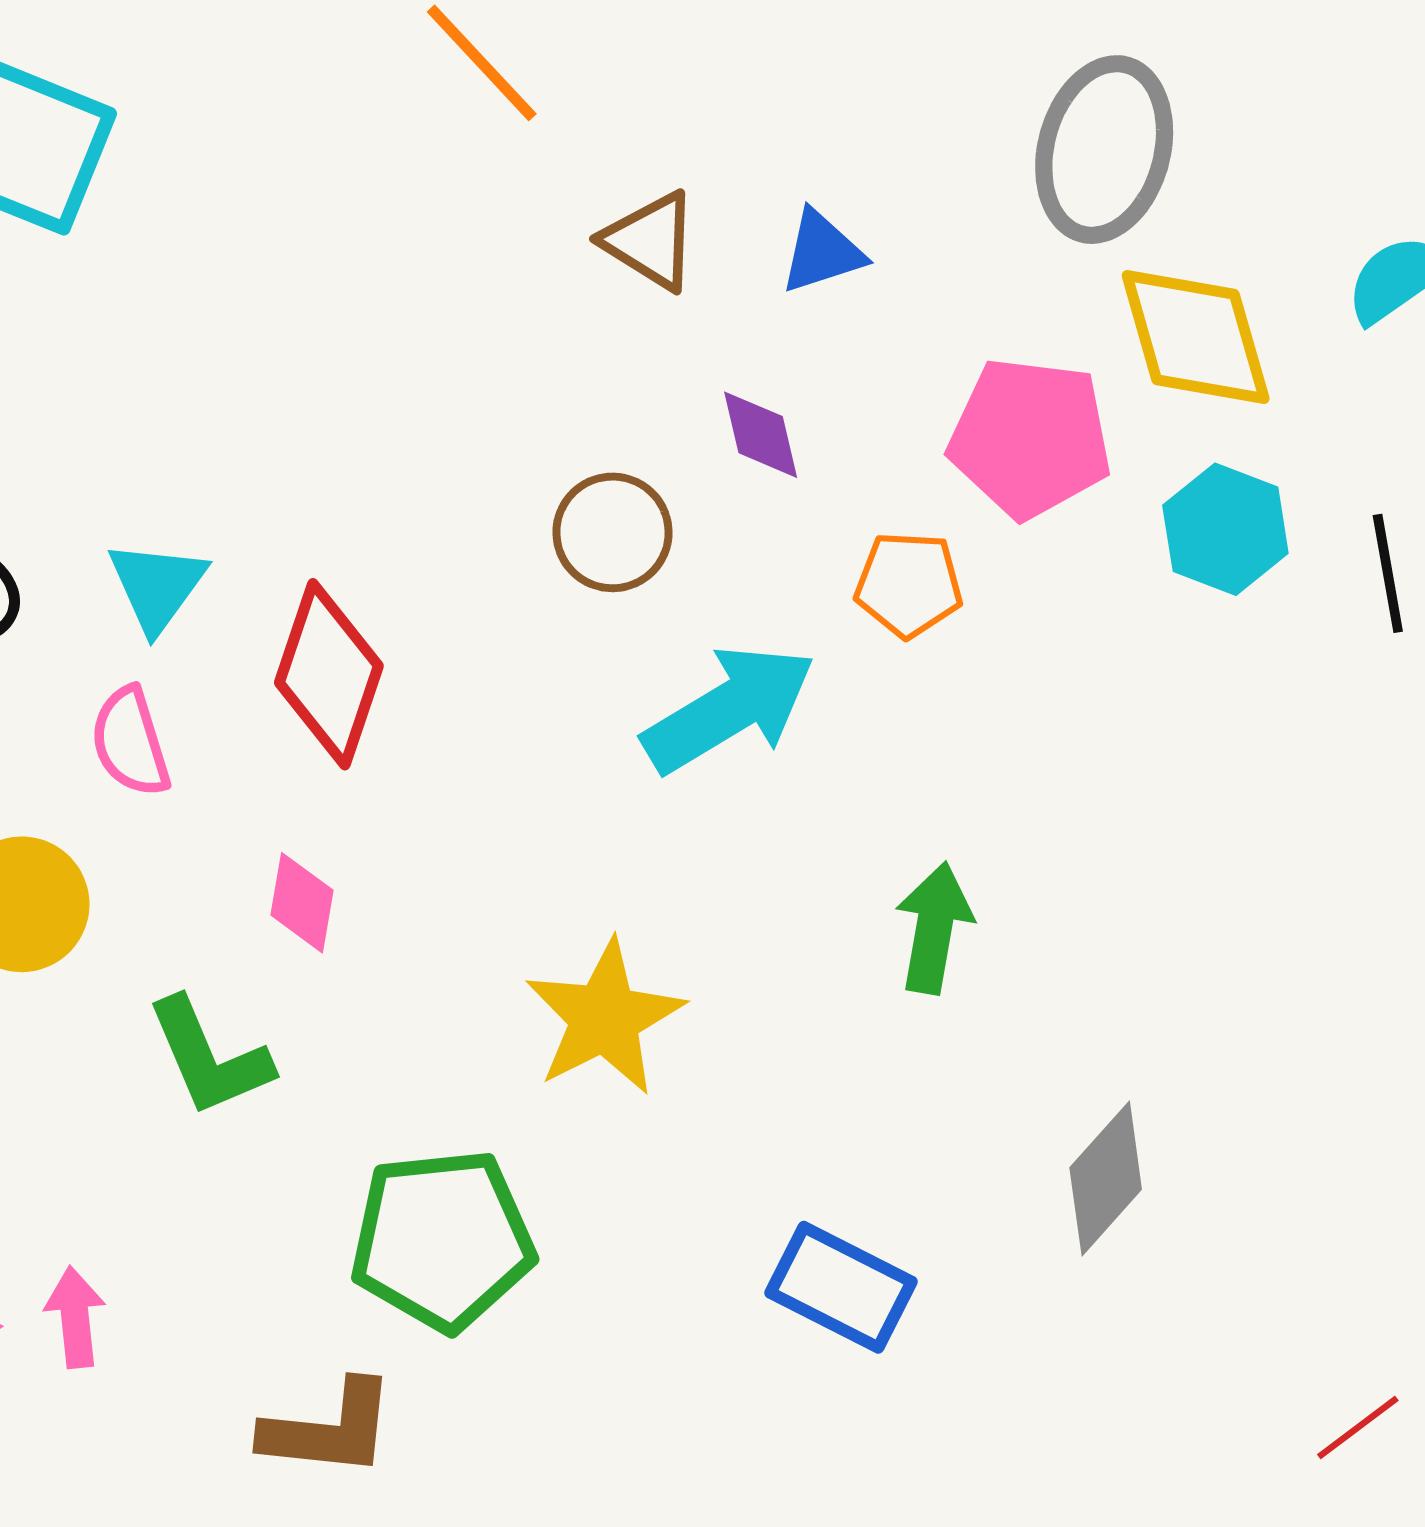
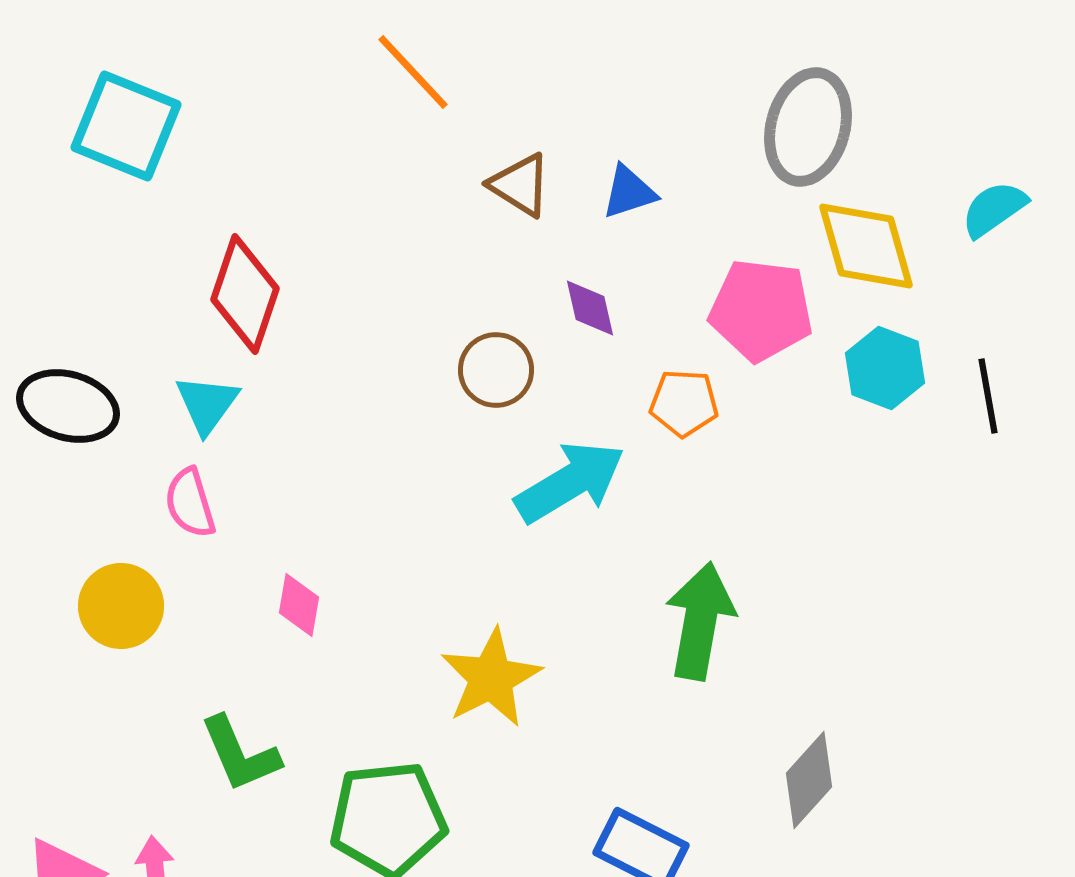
red diamond: (329, 674) -> (245, 294), moved
green arrow: (934, 928) -> (700, 621), size x1.4
green L-shape: (209, 1057) -> (240, 754), moved

